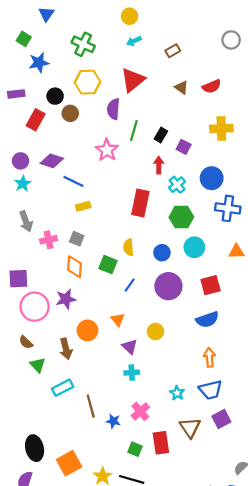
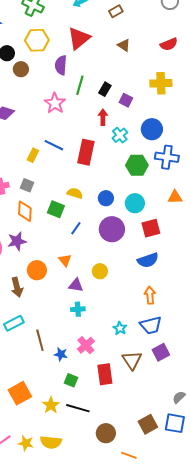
red semicircle: (212, 86) -> (169, 44), moved
blue line: (73, 181) -> (54, 145), moved
yellow rectangle: (83, 206) -> (33, 155), turned -48
green hexagon: (181, 217) -> (137, 165), moved
yellow semicircle: (128, 247) -> (75, 193), turned 112
cyan circle: (194, 247) -> (135, 203), moved
purple triangle: (130, 347) -> (76, 285), turned -35
green square: (135, 449) -> (71, 380), moved

